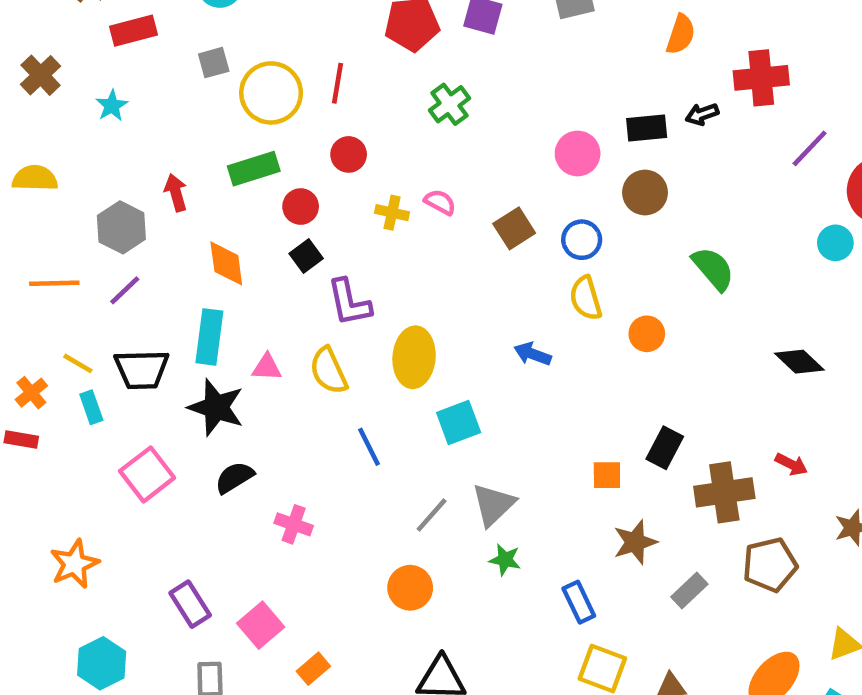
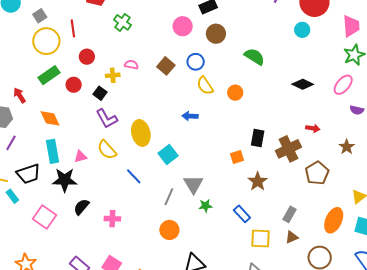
gray square: (214, 63) -> (40, 16), moved
black square: (306, 256) -> (100, 93), moved
gray rectangle: (689, 591) -> (289, 214), moved

